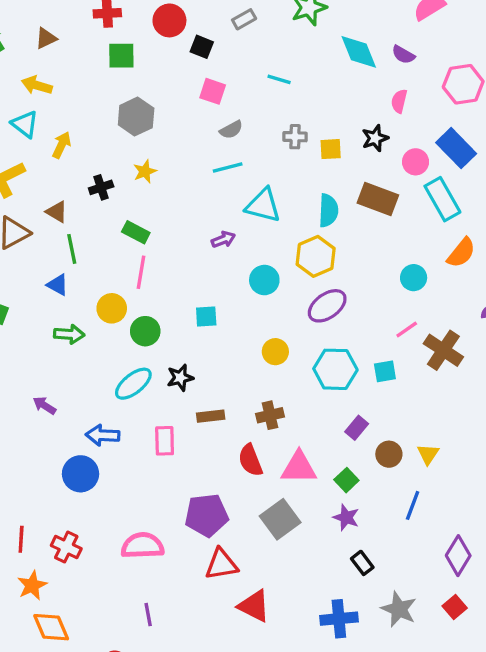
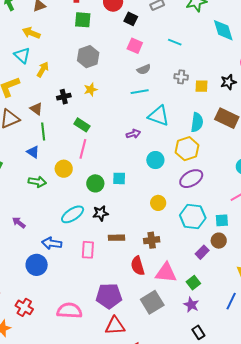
green circle: (145, 331) -> (95, 183), moved
brown circle: (389, 454) -> (219, 241), moved

